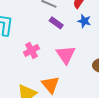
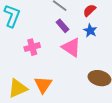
pink triangle: (66, 55) -> (71, 47), moved, turned -35

